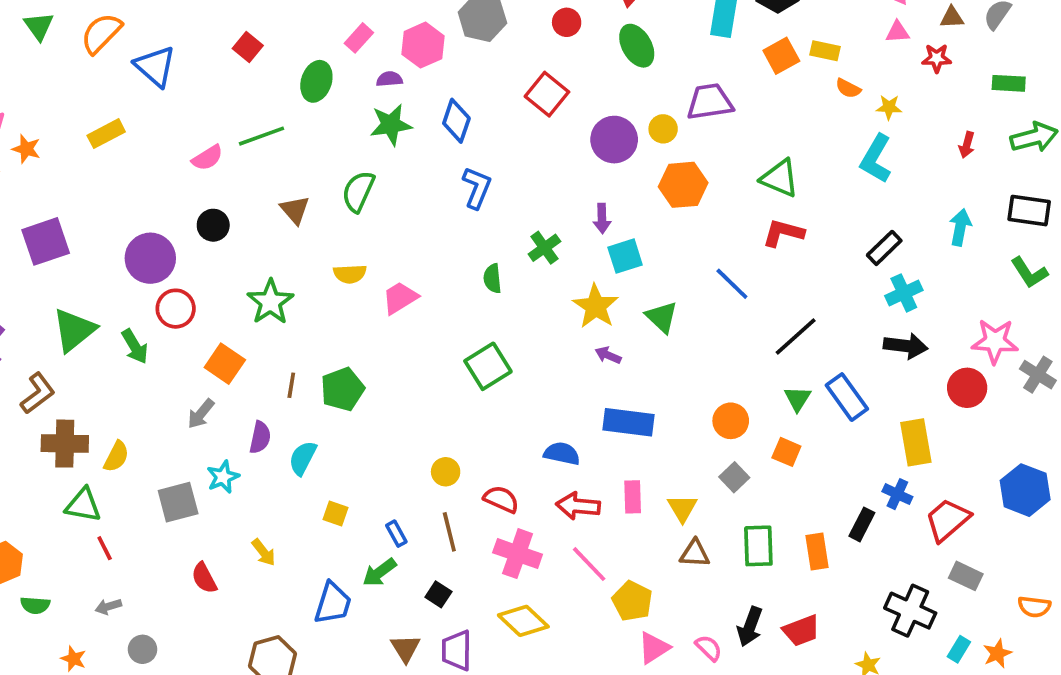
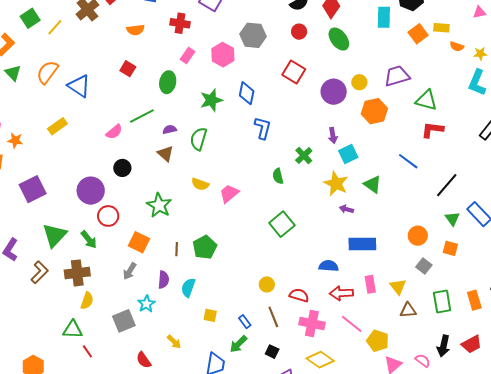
purple semicircle: (389, 79) -> (170, 130), moved
purple trapezoid: (710, 102) -> (397, 76), moved
yellow semicircle: (350, 274) -> (200, 184), turned 30
brown cross: (65, 444) -> (77, 273), moved

